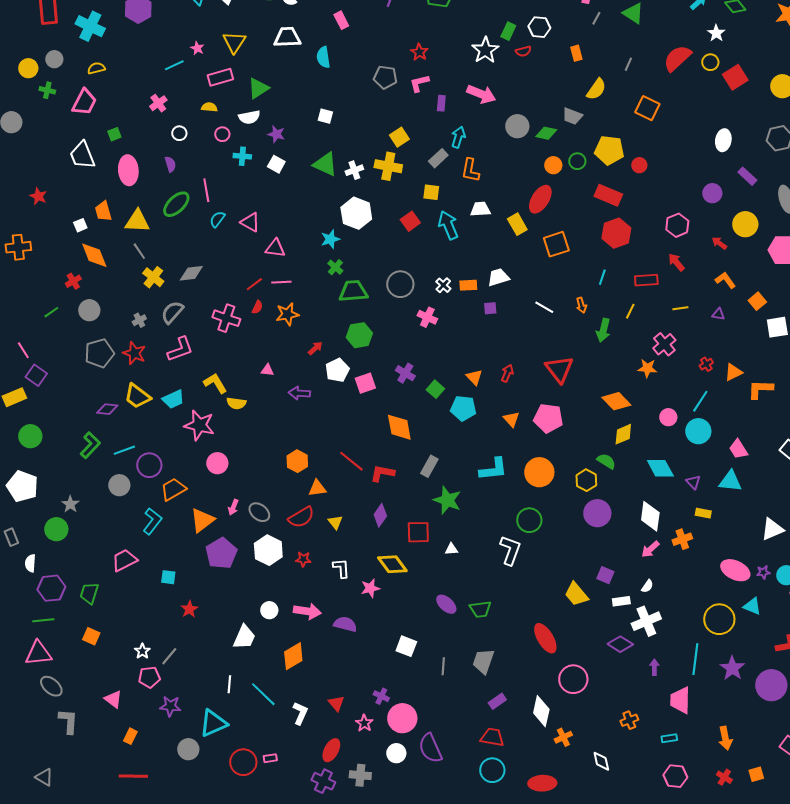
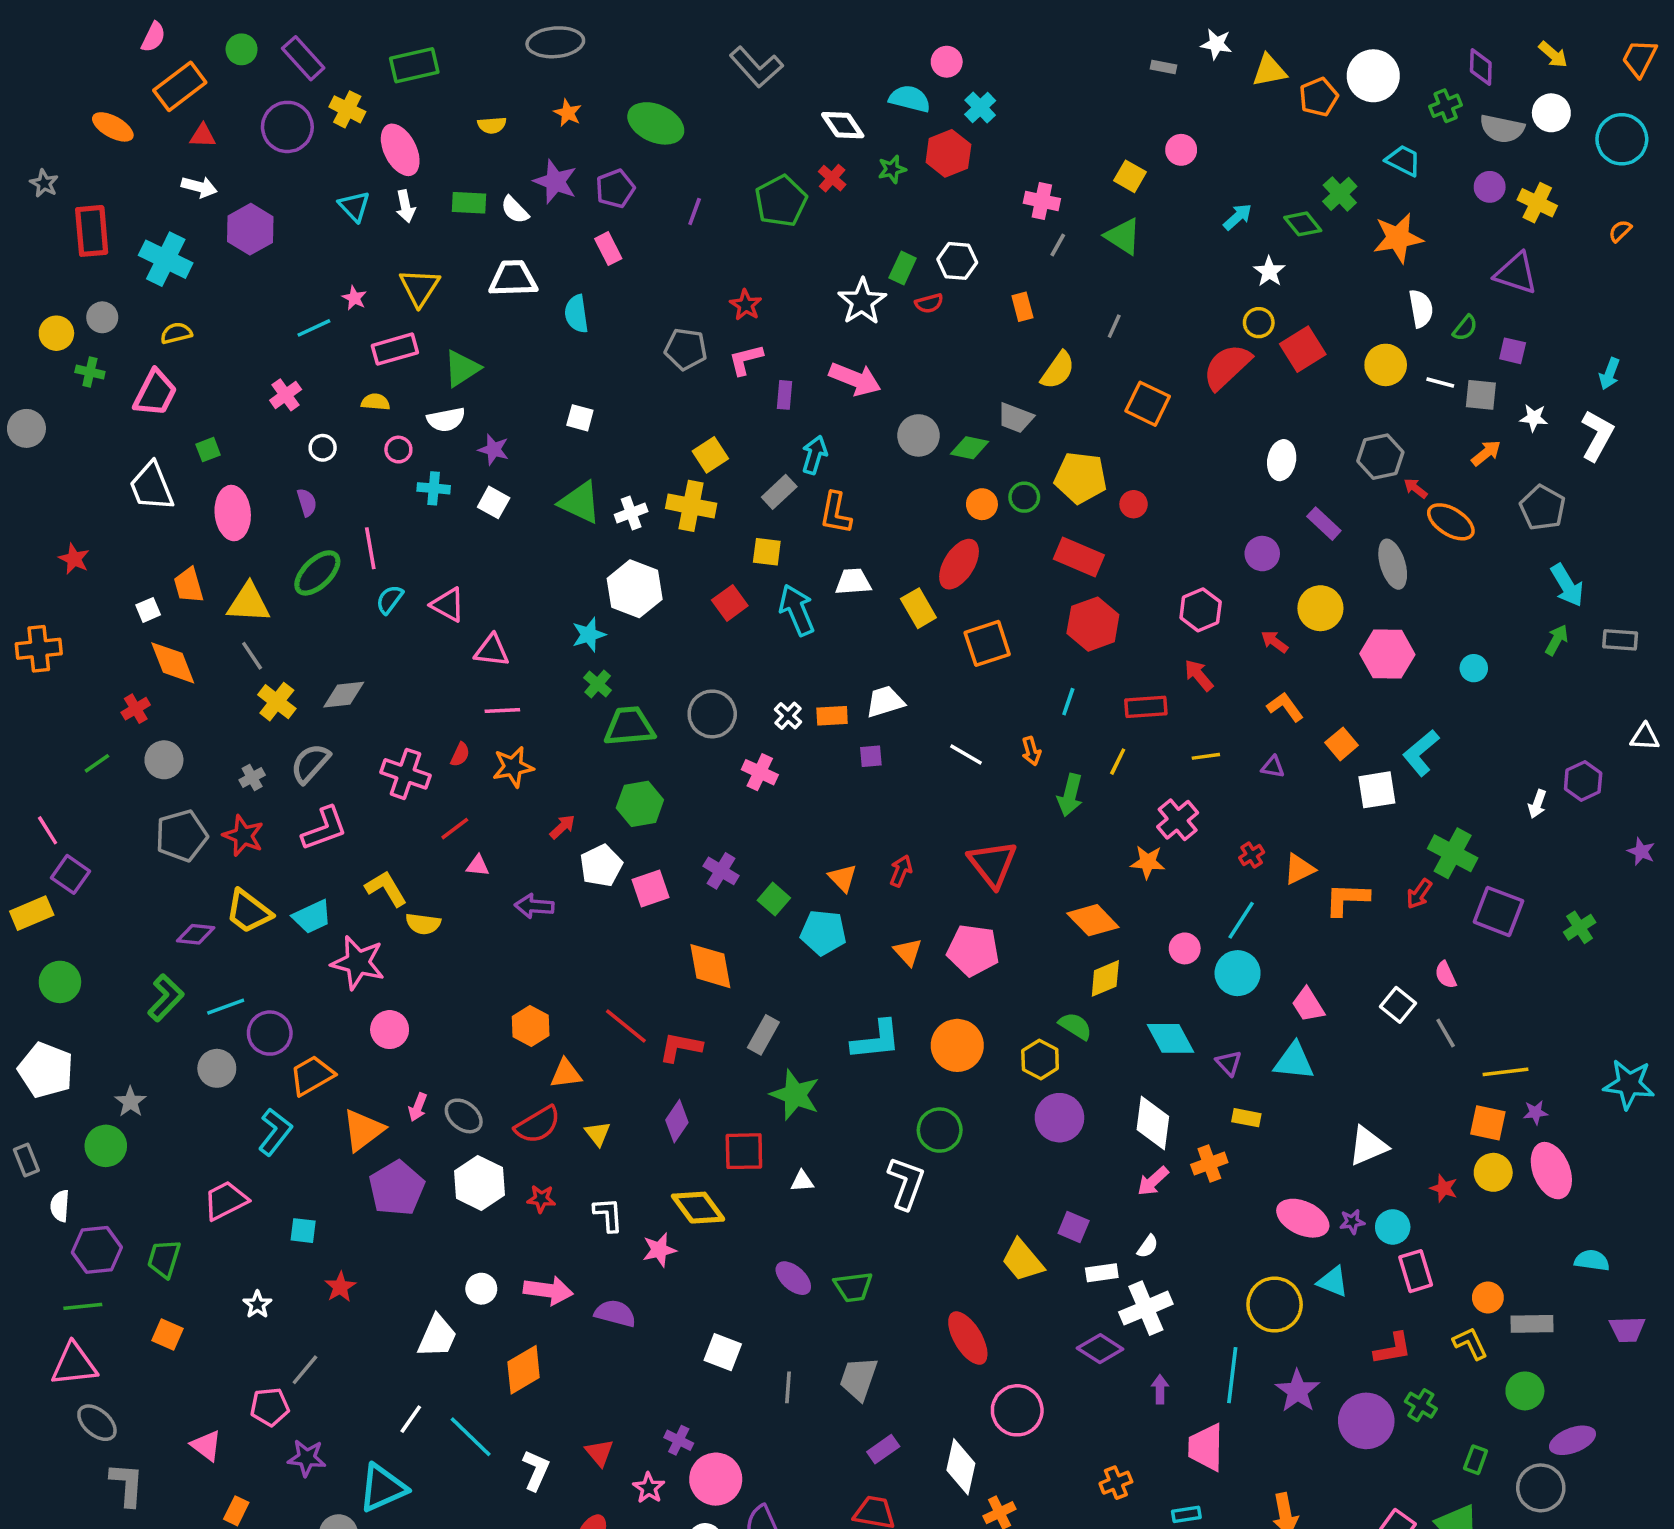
red semicircle: (677, 58) -> (1227, 367), moved
red line: (254, 284) -> (455, 829), moved
white star: (142, 651) -> (257, 1305), moved
white line: (229, 684) -> (411, 1419), turned 30

